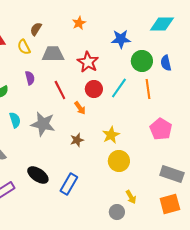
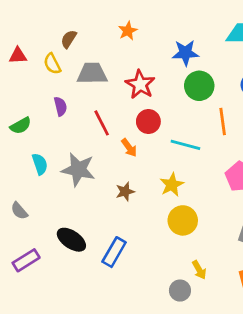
green circle: (142, 61) -> (199, 86), moved
cyan line: (119, 88) -> (185, 145), moved, turned 70

